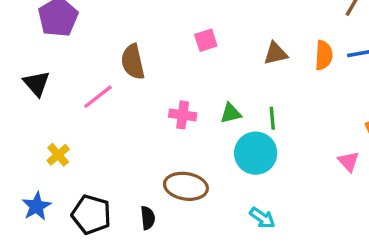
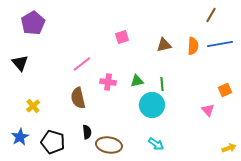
brown semicircle: (133, 62) -> (78, 98), moved
pink line: (98, 97) -> (82, 64), moved
brown ellipse: (186, 186) -> (109, 145), moved
black semicircle: (148, 218) -> (87, 132), moved

